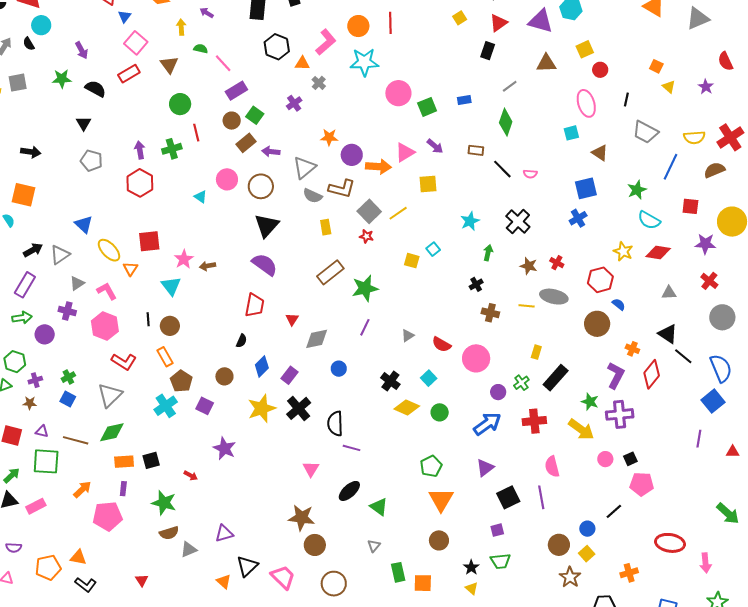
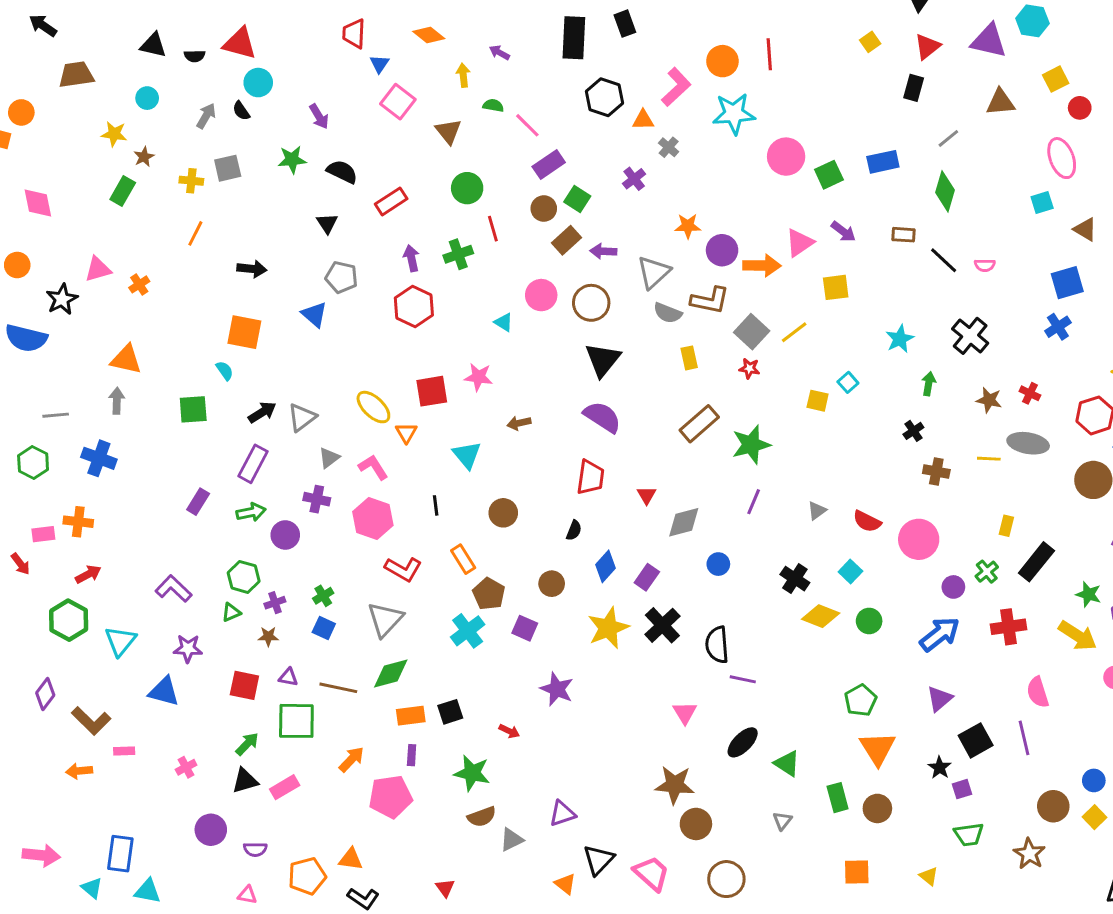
red rectangle: (129, 74) -> (391, 201), moved
blue rectangle: (464, 100) -> (883, 162), size x1.5
blue triangle: (84, 224) -> (314, 314), moved
pink star: (184, 259) -> (478, 377), moved, turned -30
brown circle: (170, 326) -> (503, 513), moved
black star: (471, 567) -> (940, 768), moved
green rectangle: (398, 572) -> (838, 798), moved
brown star: (570, 577) -> (1029, 854), moved

